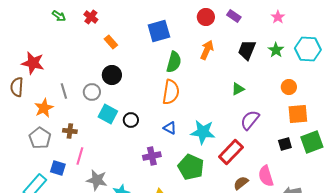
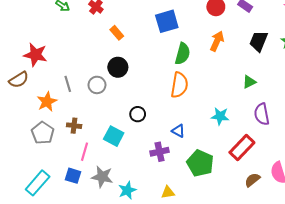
brown semicircle: (17, 87) -> (19, 80), turned -126
cyan square: (108, 114) -> (114, 136), moved
purple semicircle: (250, 120) -> (262, 114), turned -50
blue triangle: (170, 128) -> (178, 131), moved
cyan star: (203, 132) -> (220, 116), moved, size x0.7
blue square: (58, 168) -> (73, 176), moved

